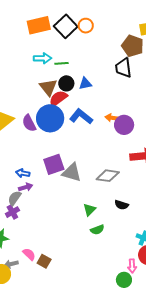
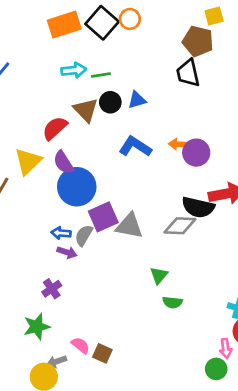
red semicircle: (58, 98) -> (55, 128), moved
blue circle: (50, 118) -> (77, 187), moved
purple arrow: (26, 187) -> (67, 252), turned 40
gray semicircle: (15, 198) -> (84, 235), moved
black semicircle: (121, 205) -> (198, 207), moved, size x1.6
green semicircle: (97, 230) -> (172, 302), turned 32

